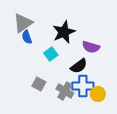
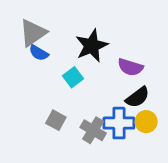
blue semicircle: (27, 37) -> (39, 53), turned -40
black semicircle: (79, 66) -> (138, 97), moved
yellow circle: (98, 94) -> (146, 122), moved

